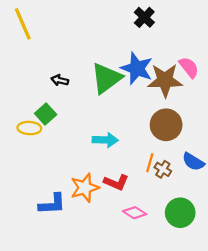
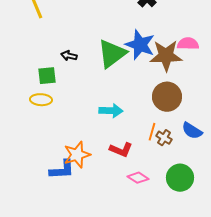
pink semicircle: (189, 67) -> (188, 44), turned -50
green square: (46, 114) -> (47, 76), moved, turned 36
orange star: (85, 188) -> (77, 155), moved

